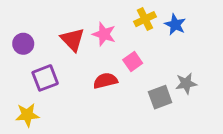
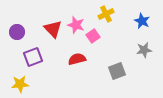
blue star: (175, 25) -> (142, 21), moved
pink square: (133, 62) -> (93, 36), moved
gray star: (186, 83) -> (144, 50), moved

